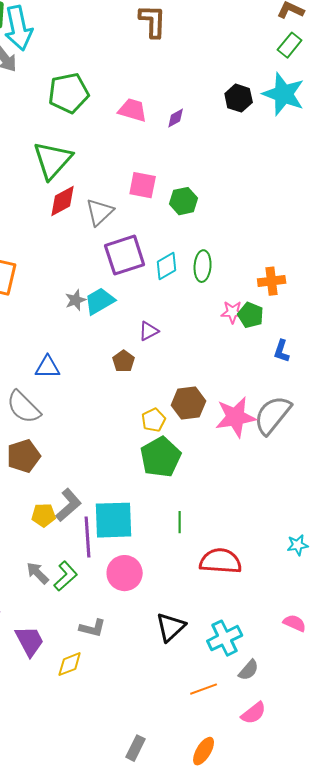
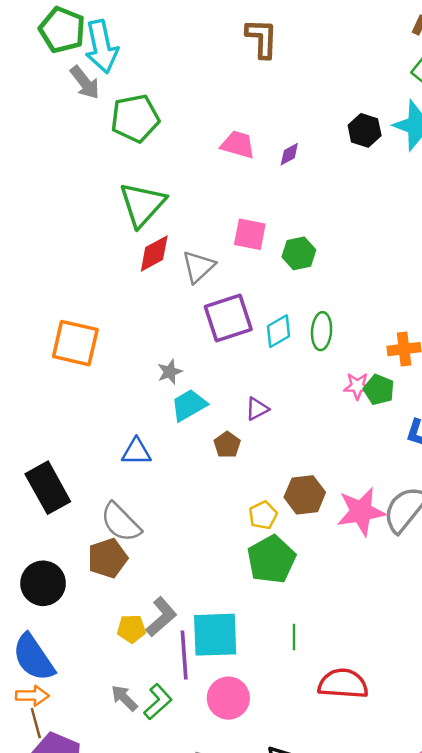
green pentagon: (69, 93) -> (135, 118), moved
cyan trapezoid: (100, 301) -> (189, 405), moved
gray semicircle: (24, 407) -> (121, 522), moved

